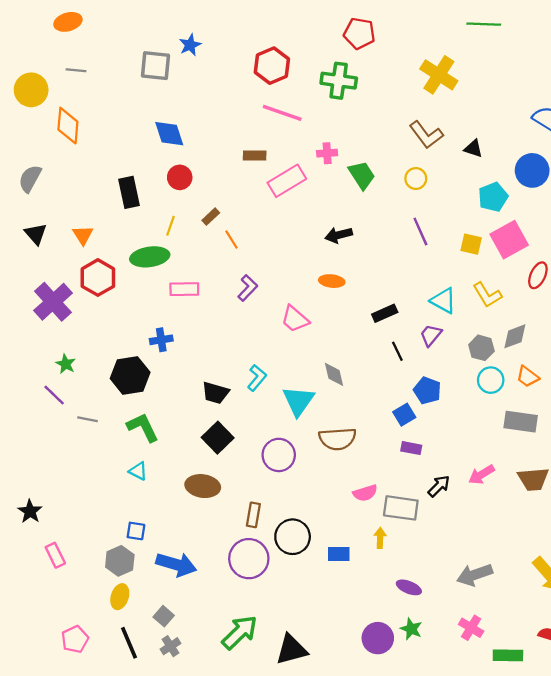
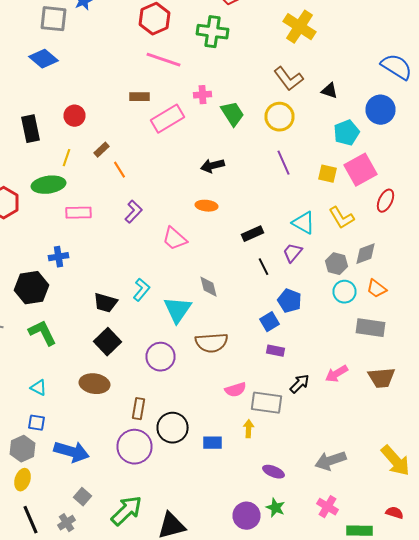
blue diamond: (169, 134) -> (44, 59), moved, turned -32
yellow circle: (416, 179) -> (280, 117), size x1.5
cyan triangle: (138, 471) -> (38, 388), moved
gray square: (164, 616) -> (82, 497), moved

